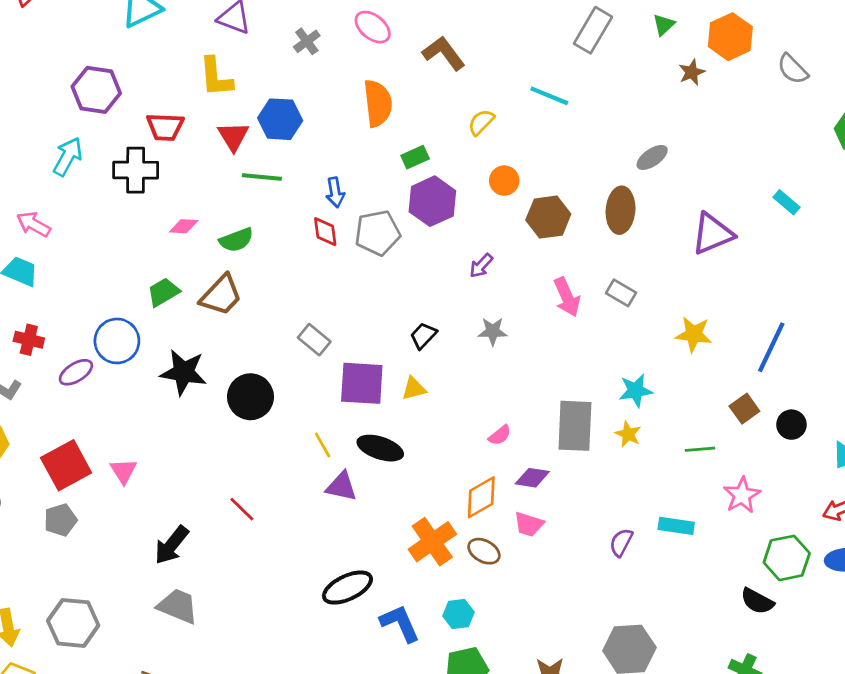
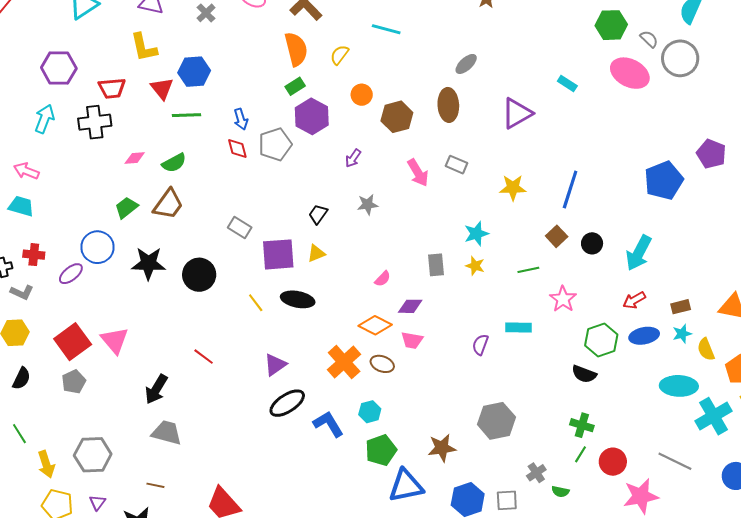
orange semicircle: (378, 103) -> (296, 49), moved
gray rectangle: (575, 426) -> (436, 265), size x0.6
pink triangle: (123, 471) -> (115, 340), size x1.4
purple triangle: (341, 486) -> (275, 365), moved, turned -40
orange diamond: (481, 497) -> (375, 325), turned 64

